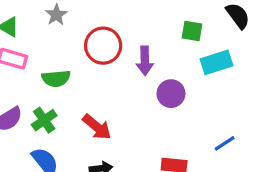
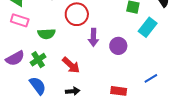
purple arrow: (145, 61) -> (93, 37), moved
cyan rectangle: (217, 62) -> (148, 27), turned -36

